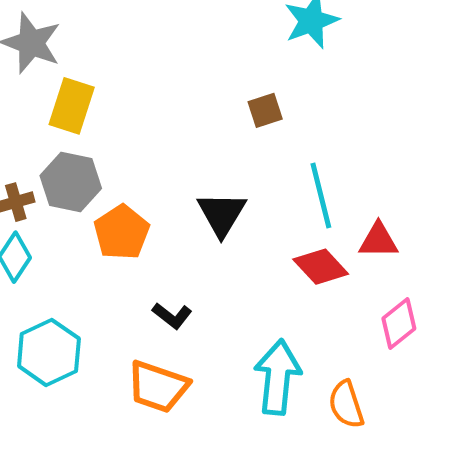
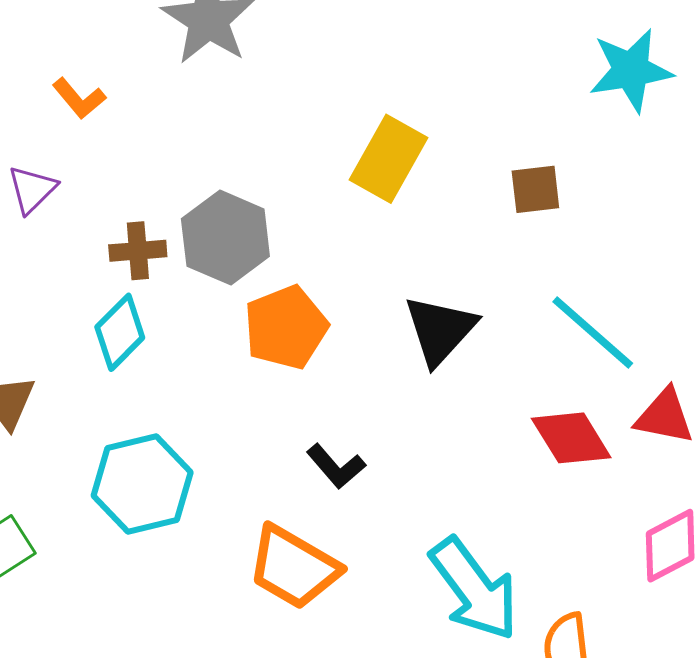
yellow rectangle: (72, 106) -> (388, 159), moved
cyan line: (321, 196) -> (593, 332), turned -46
cyan arrow: (278, 377) -> (474, 589), turned 126

